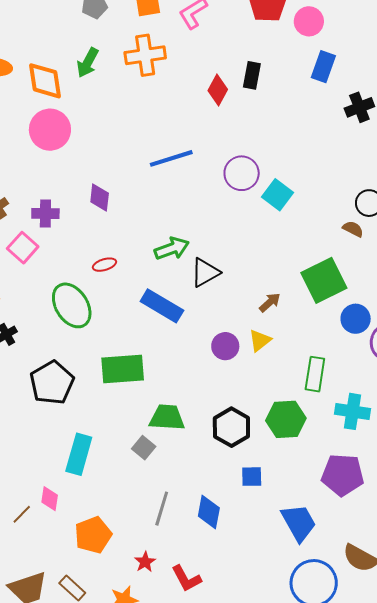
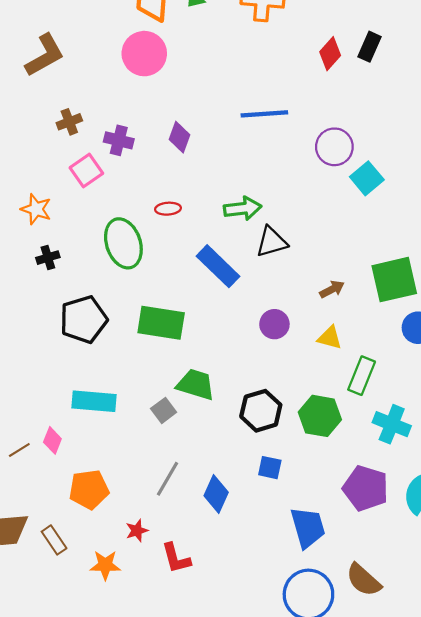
yellow triangle: (260, 340) -> (330, 338), moved, turned 40
cyan rectangle: (79, 454) -> (94, 401), turned 66

